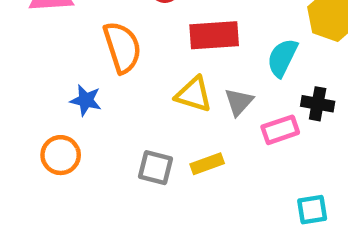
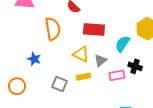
blue star: (86, 100) -> (34, 59), moved
orange circle: (61, 155) -> (17, 86), moved
yellow rectangle: (207, 164) -> (84, 77), moved

